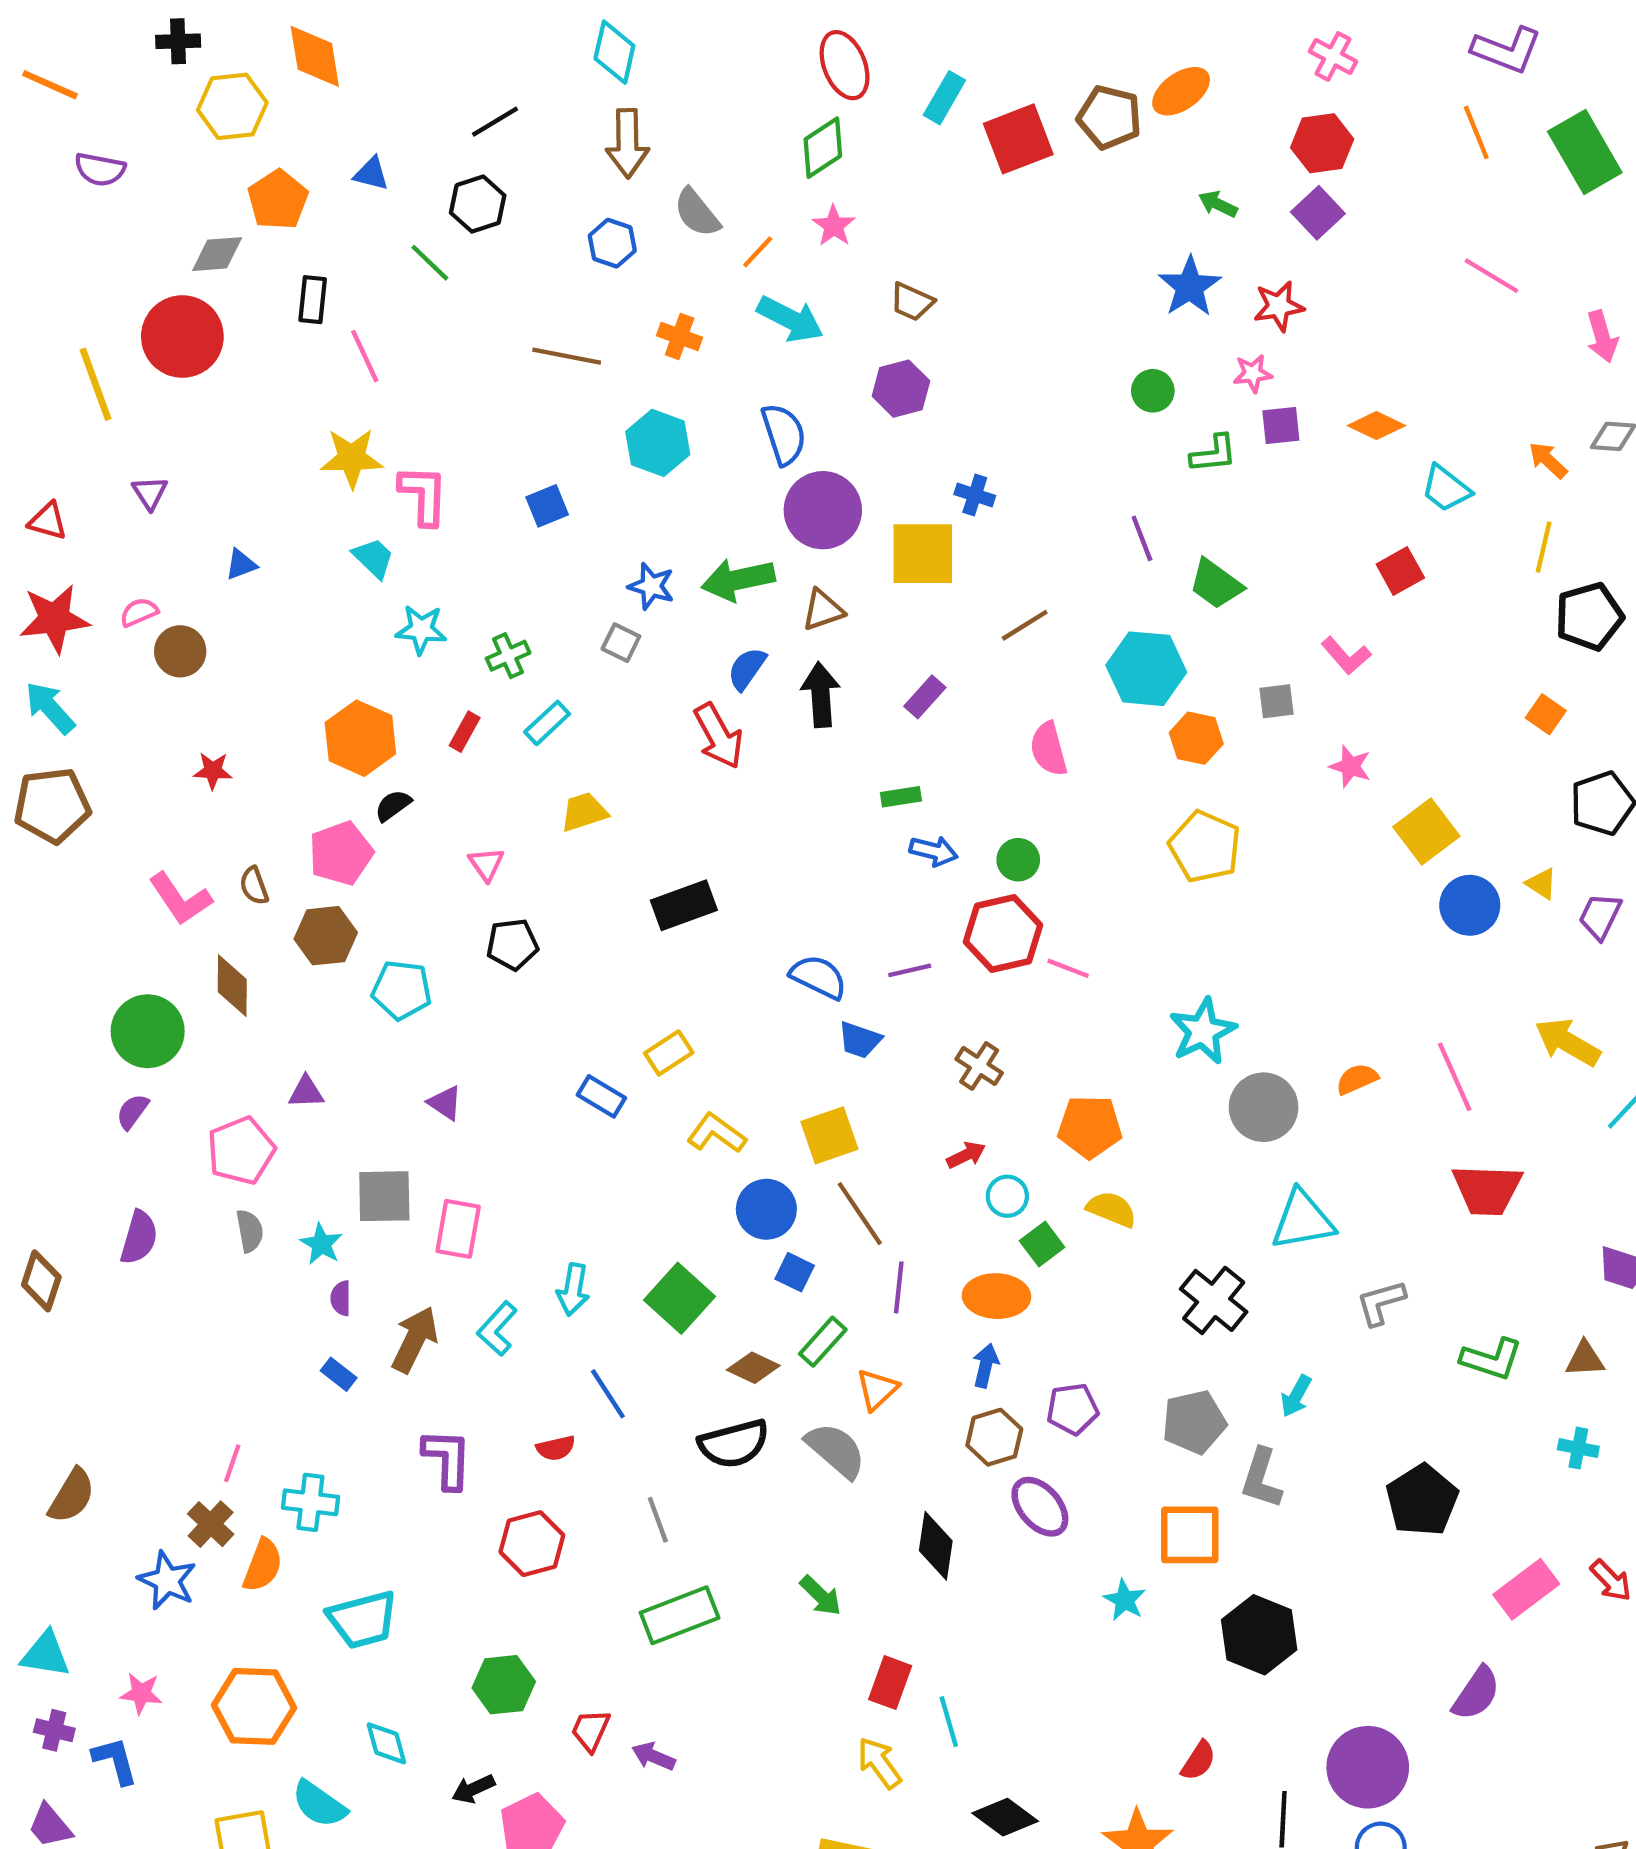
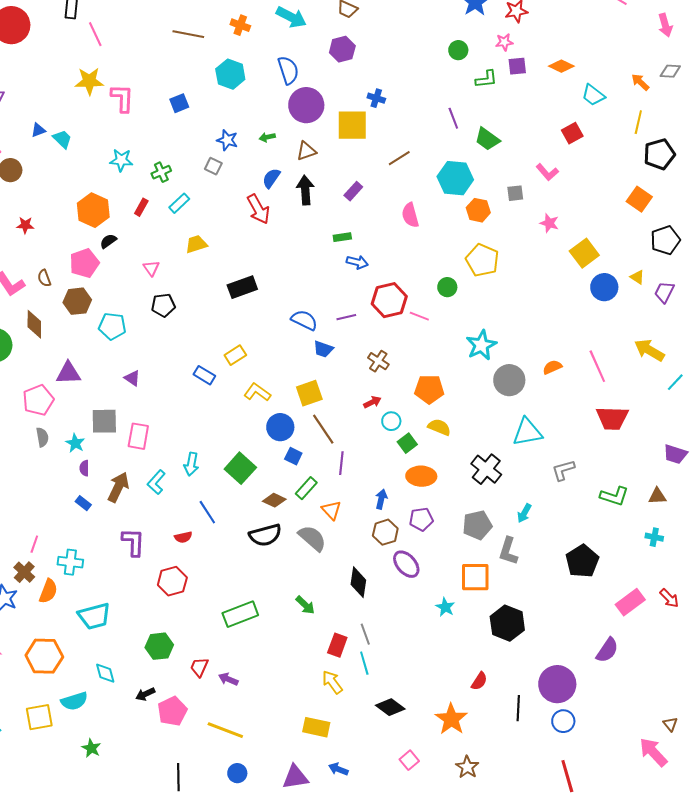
cyan trapezoid: (373, 558) -> (62, 139), moved
green arrow: (738, 580) -> (267, 137), size x0.5
orange square: (1546, 714) -> (639, 199), size x1.4
green circle: (1018, 860) -> (447, 287), moved
purple triangle: (306, 1092) -> (68, 373), size x1.5
orange ellipse: (996, 1296) -> (421, 476), moved
orange triangle: (877, 1389) -> (331, 510), turned -30
gray line: (658, 1520) -> (365, 634), moved
cyan semicircle: (319, 1804) -> (74, 701), turned -52

